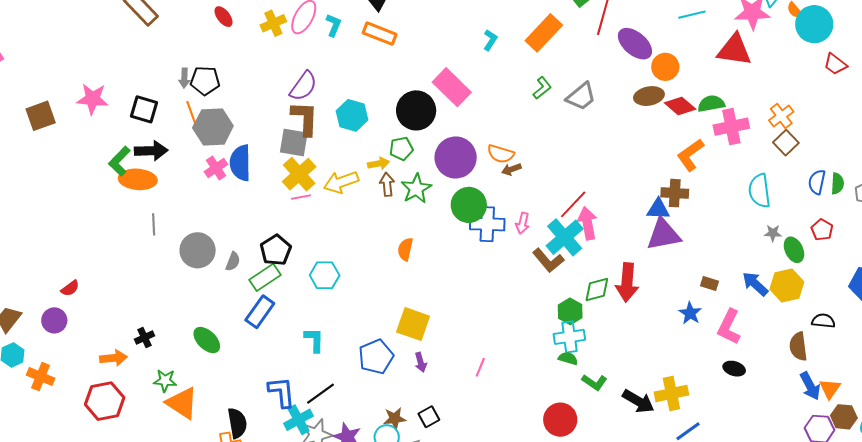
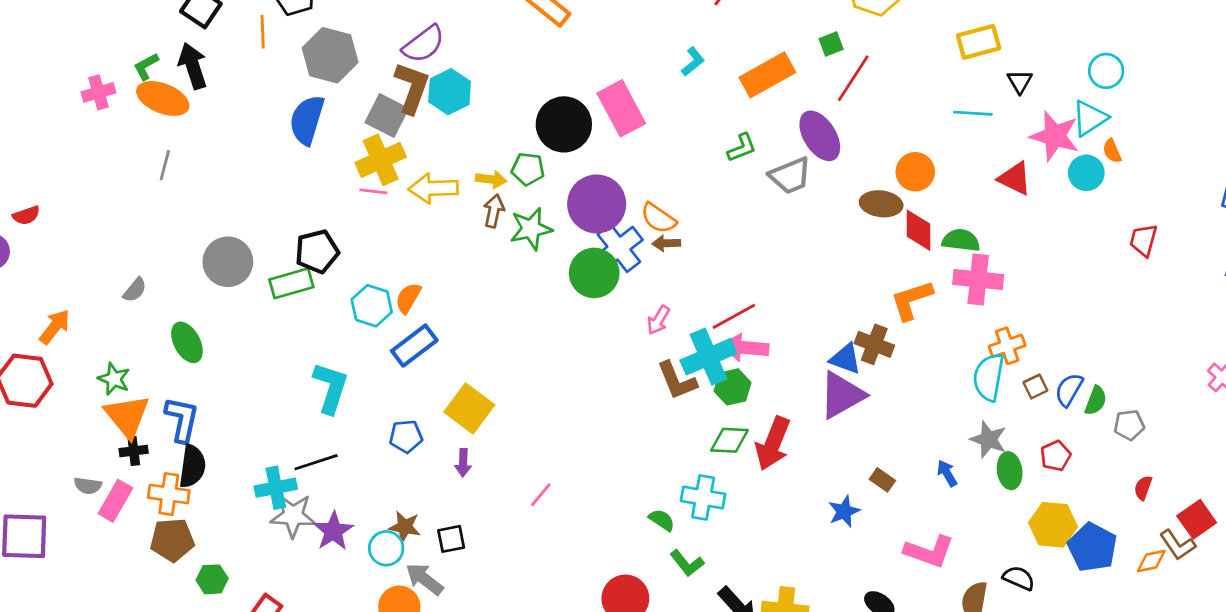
cyan circle: (814, 24) -> (1086, 173), moved, size x0.7
purple ellipse: (635, 44) -> (820, 136), moved
red triangle: (734, 50) -> (1015, 178), size x0.7
red trapezoid: (835, 64) -> (1143, 240), turned 50
red diamond: (680, 106) -> (918, 230), turned 32
cyan hexagon: (352, 115) -> (450, 92), moved
orange cross: (781, 116) -> (1007, 346), moved
gray hexagon: (213, 127) -> (330, 55), moved
brown square: (786, 143) -> (1035, 387), moved, size x0.7
black arrow: (151, 151) -> (193, 66), turned -124
green L-shape: (119, 161) -> (146, 66), size x0.7
pink cross: (216, 168) -> (99, 92), moved
pink arrow: (588, 223) -> (745, 348), turned -92
blue cross: (487, 224) -> (619, 248), moved, turned 32
gray star: (773, 233) -> (988, 439), size x1.5
purple triangle: (664, 235) -> (842, 395), turned -36
orange semicircle: (405, 249) -> (408, 298), moved
gray circle: (198, 250) -> (228, 262), moved
gray semicircle: (233, 261) -> (135, 290), moved
blue arrow: (755, 284) -> (947, 473), moved, size x0.7
yellow hexagon: (787, 285) -> (1053, 525), moved
green hexagon: (570, 311) -> (733, 387), moved
blue rectangle: (260, 312) -> (414, 346), moved
pink L-shape: (729, 327) -> (929, 551), moved, turned -114
black cross: (144, 337) -> (134, 451), moved
cyan cross: (569, 337) -> (703, 497), moved
cyan L-shape: (314, 340) -> (331, 388), size x1.4
blue pentagon: (376, 357) -> (406, 436), size x0.7
orange arrow: (113, 358) -> (55, 327), turned -64
blue L-shape: (282, 392) -> (182, 419), moved

